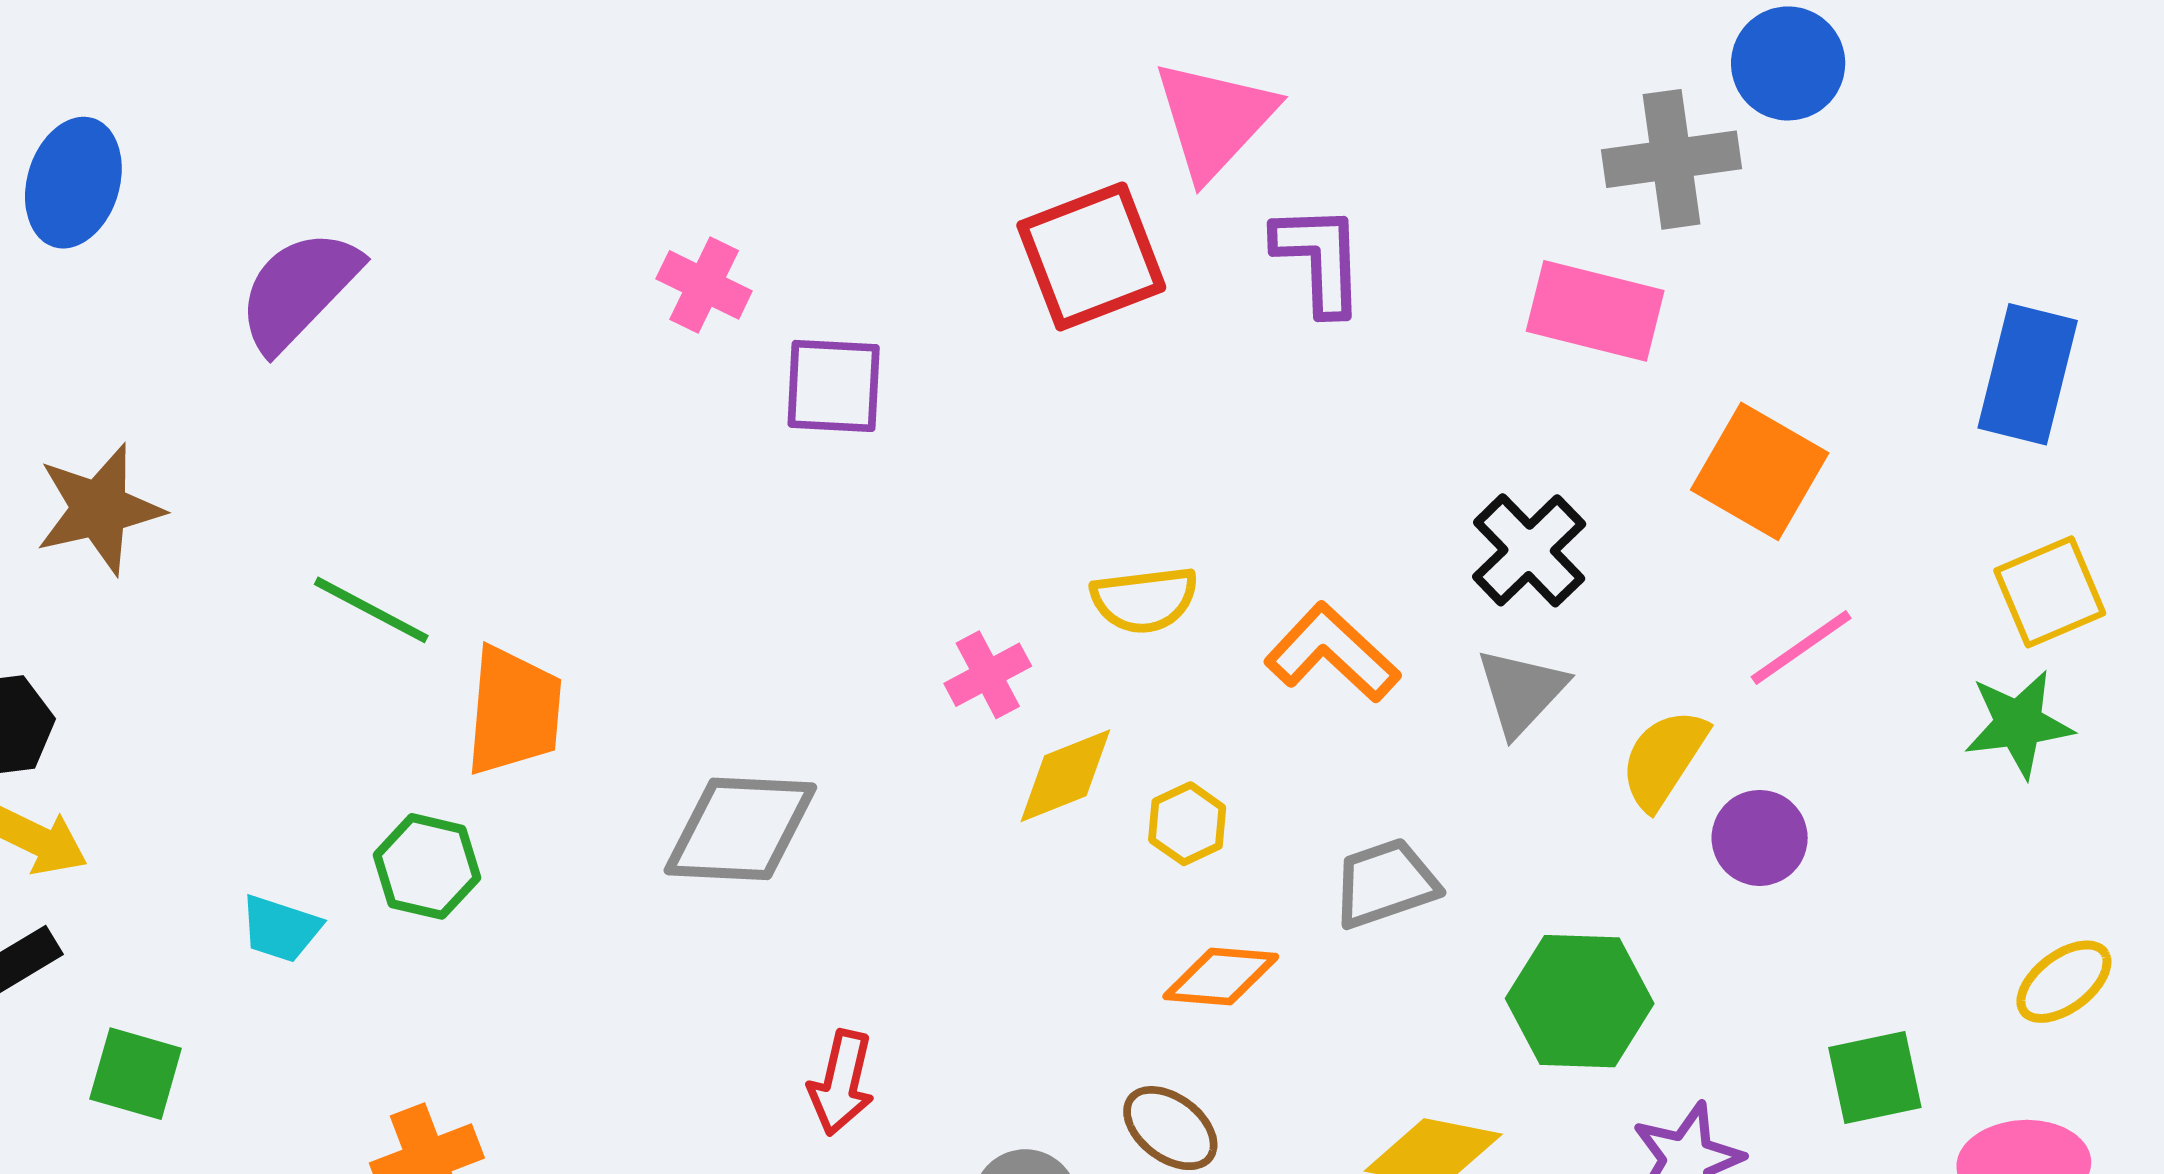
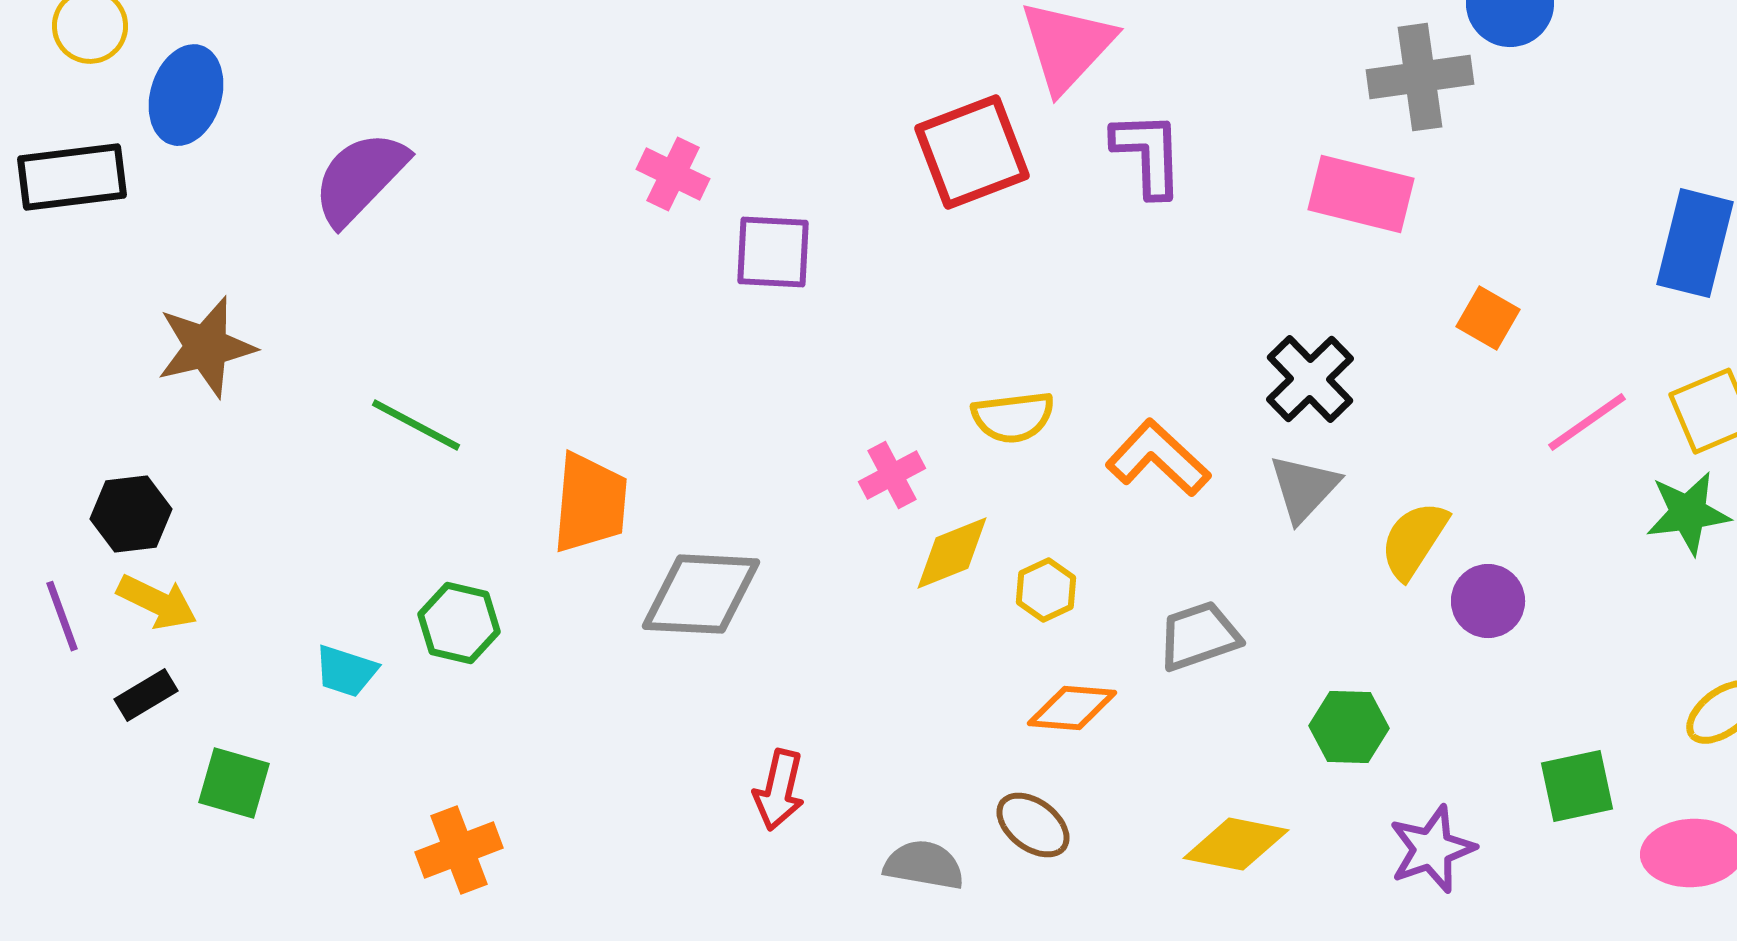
orange square: (1760, 471) -> (1488, 318), size x0.6
pink line: (1801, 648) -> (1587, 422), moved
orange trapezoid: (514, 711) -> (590, 503), moved
green hexagon: (1580, 1001) -> (1349, 727), size x0.7

